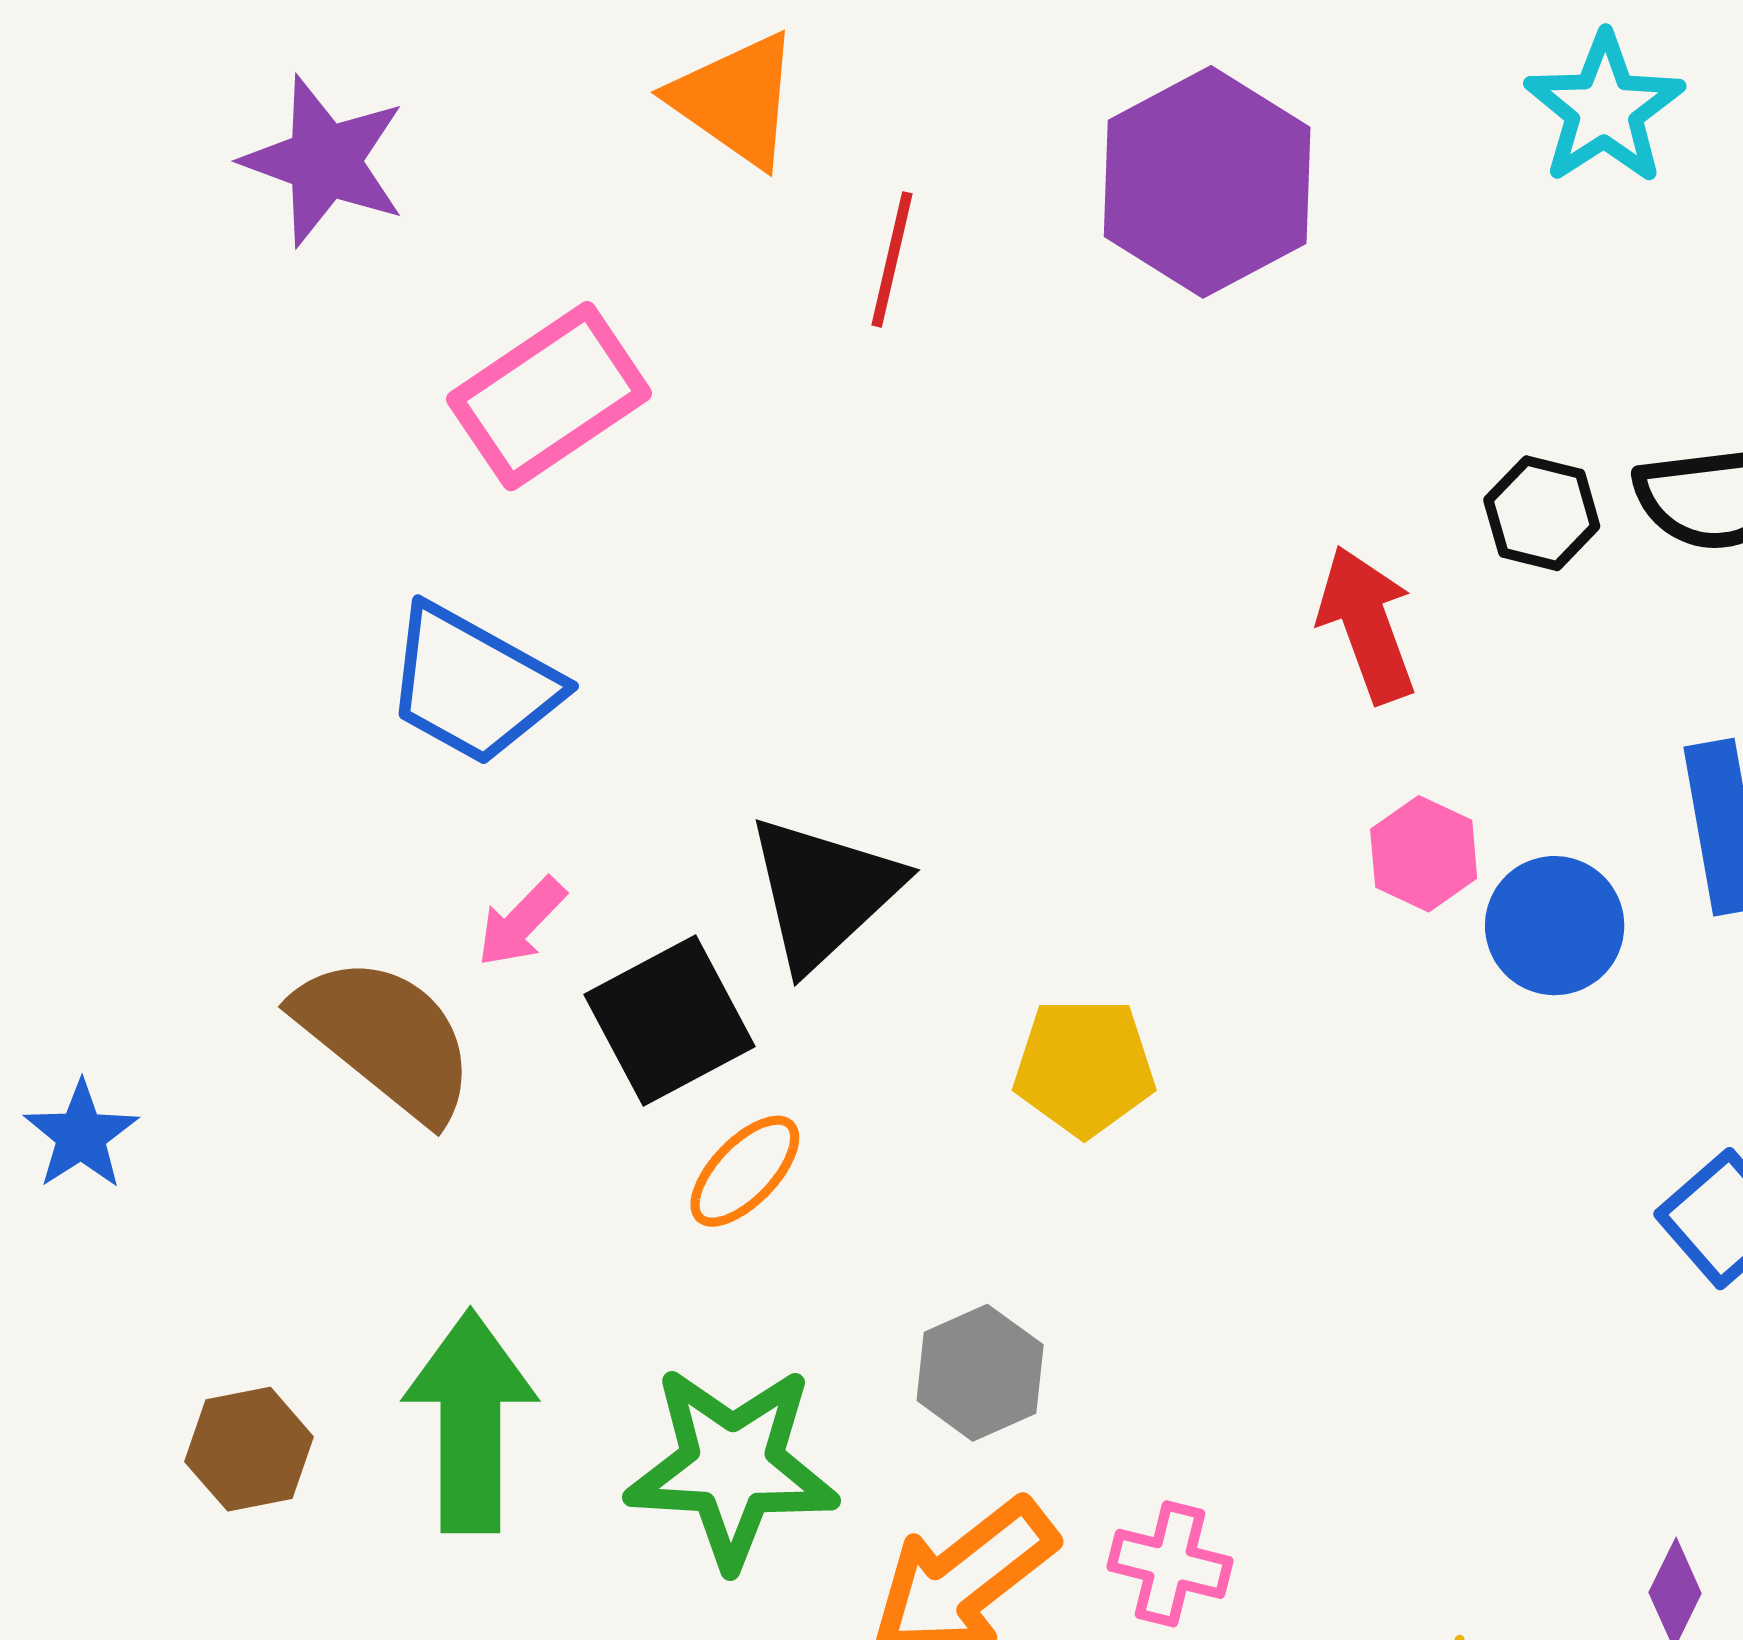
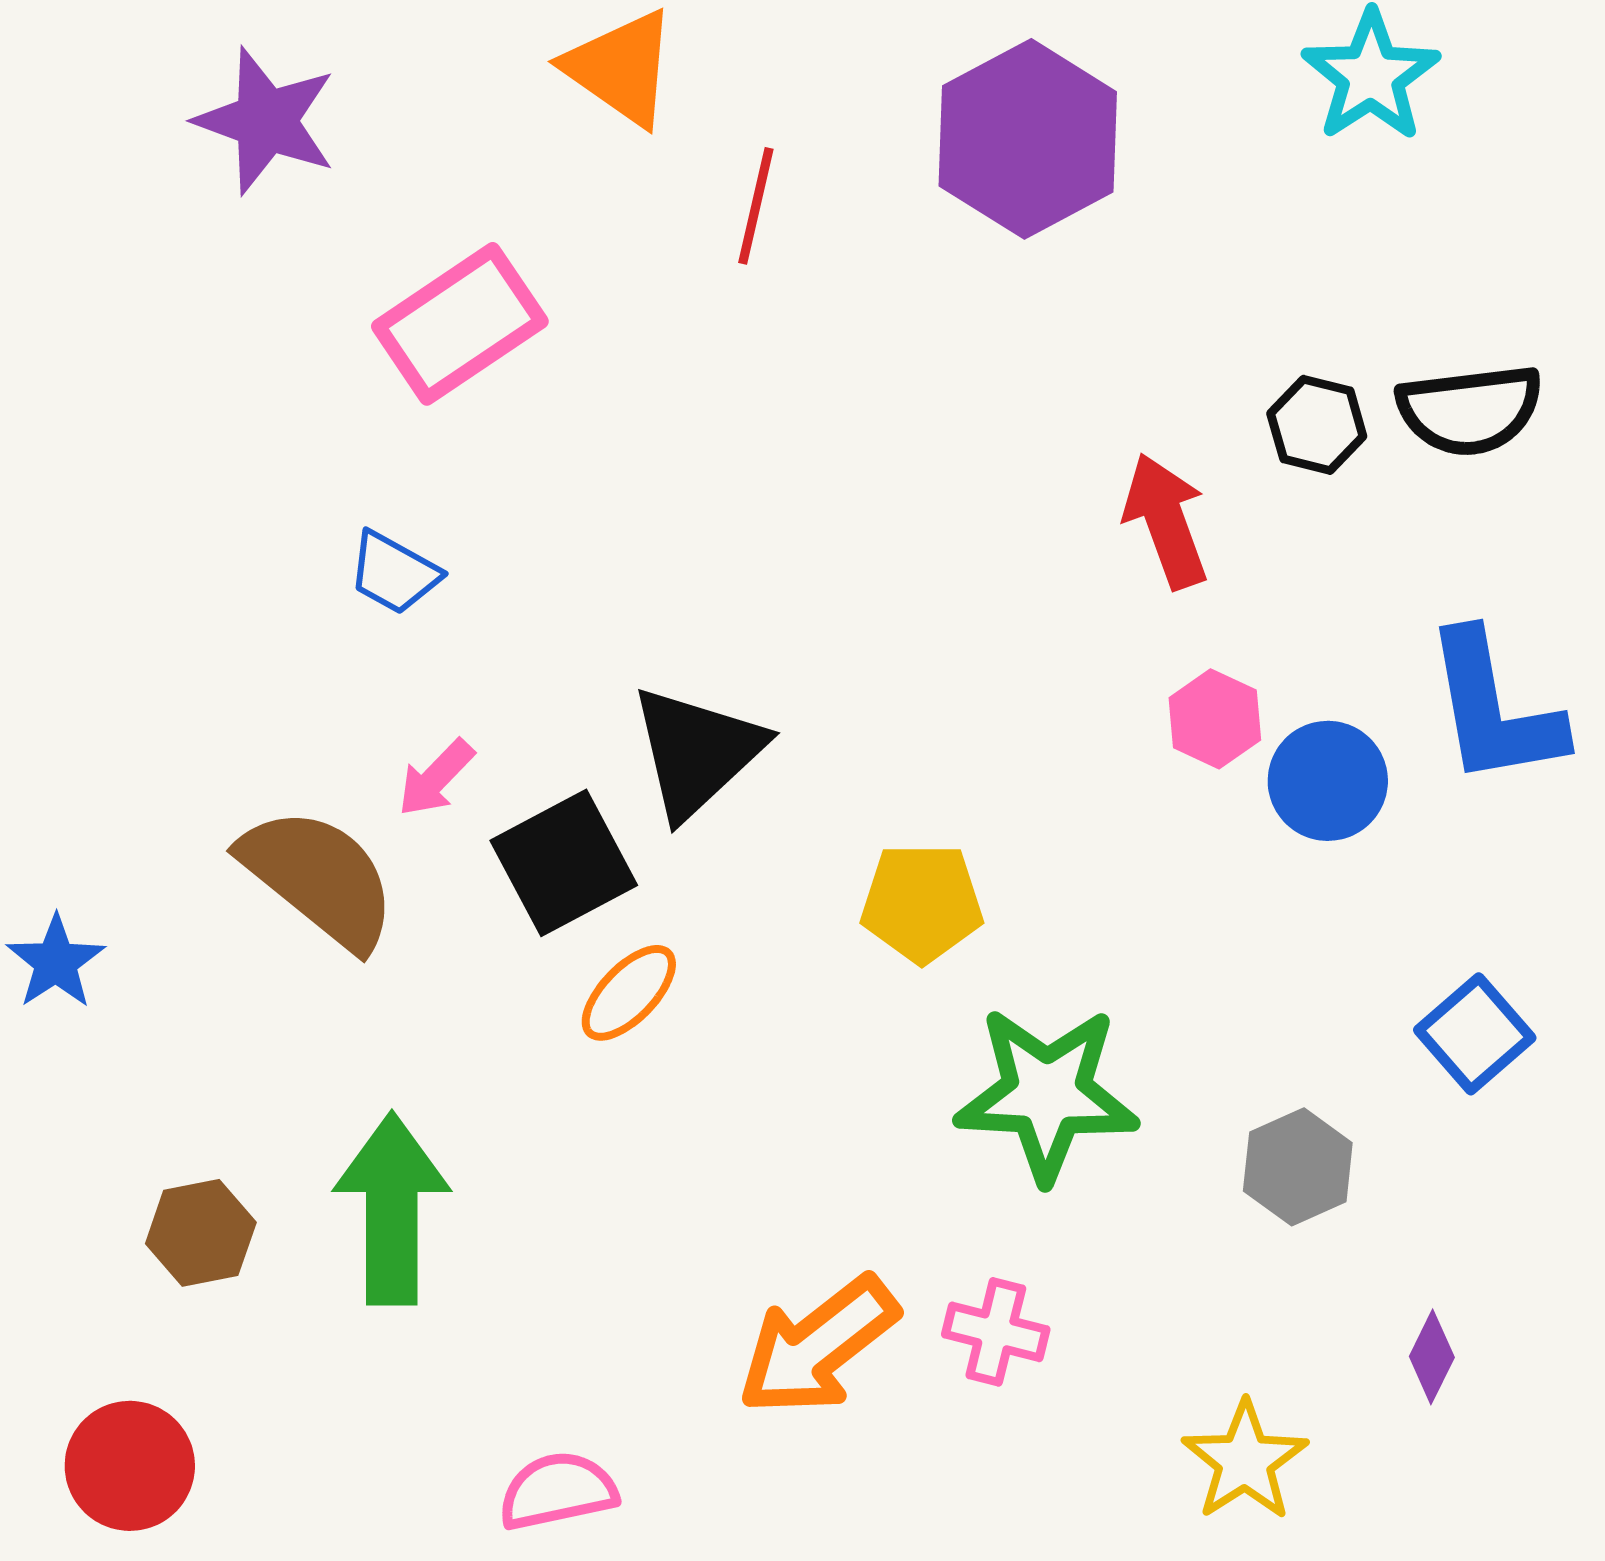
blue trapezoid: (473, 685) -> (394, 573), size x0.6
gray hexagon: (980, 1373) -> (1298, 1167), moved
green star: (732, 1467) -> (1047, 1094), moved

